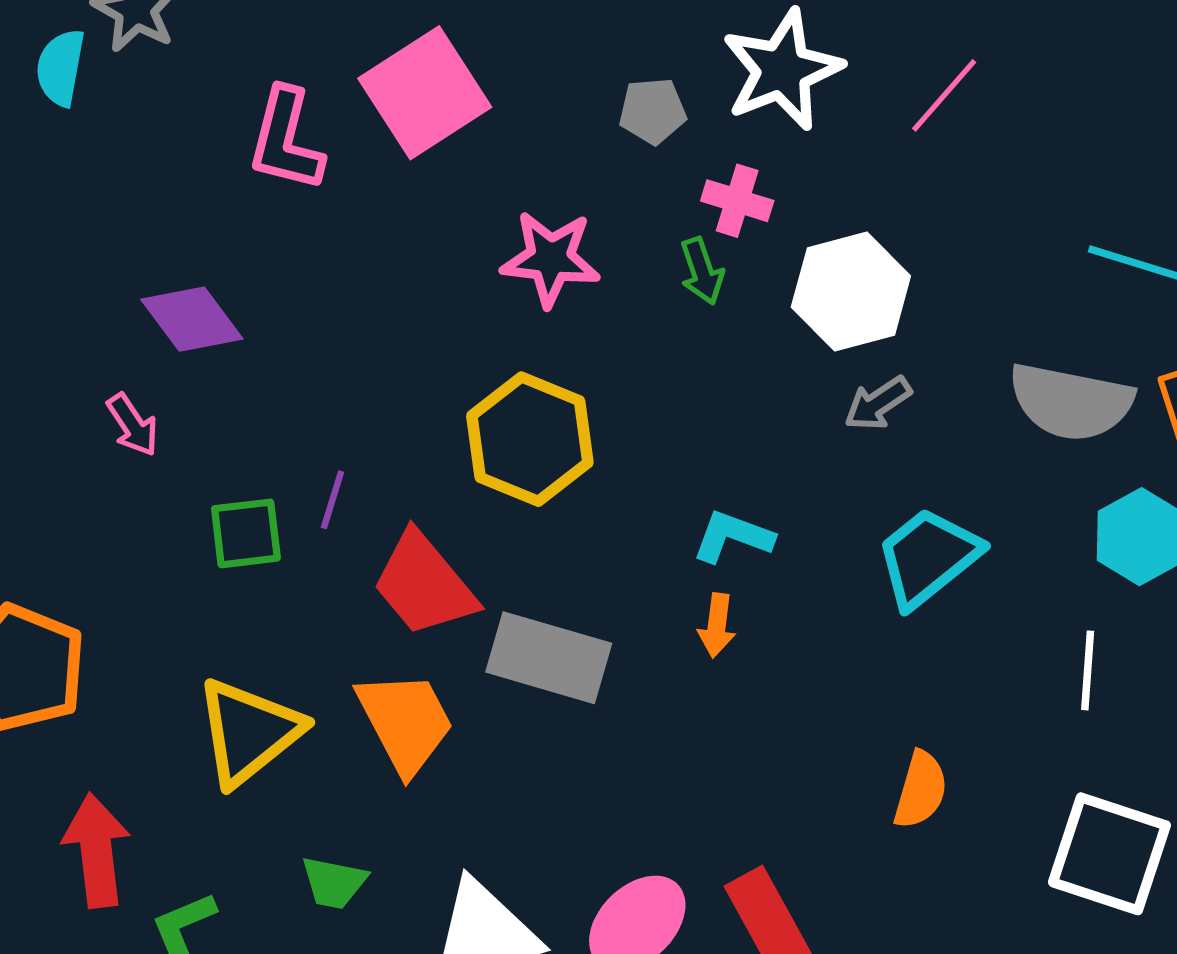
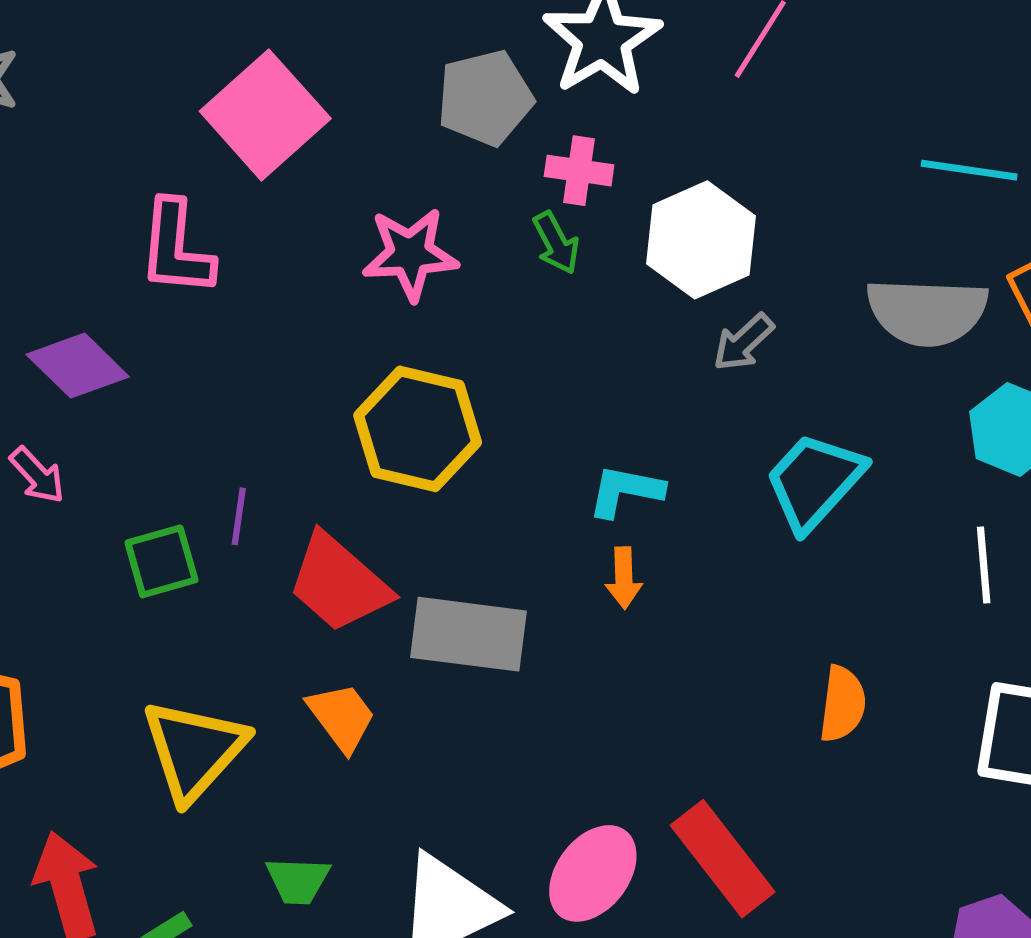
gray pentagon: (653, 111) -> (485, 98), size x1.5
pink L-shape: (286, 140) -> (176, 248), moved
orange trapezoid: (405, 722) -> (342, 717), size x0.7

